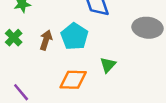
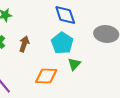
cyan pentagon: (74, 36) -> (62, 43), moved

